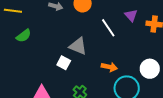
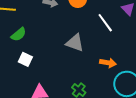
white square: (64, 63) -> (25, 59), moved

